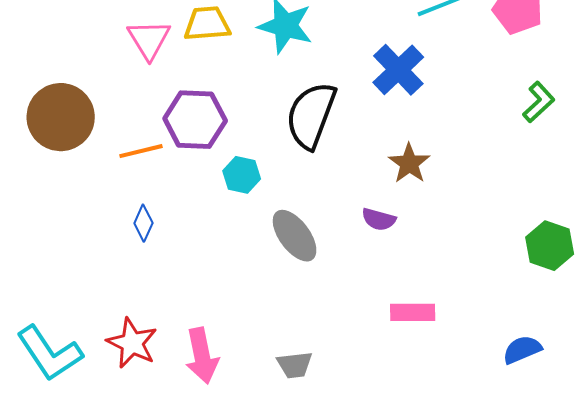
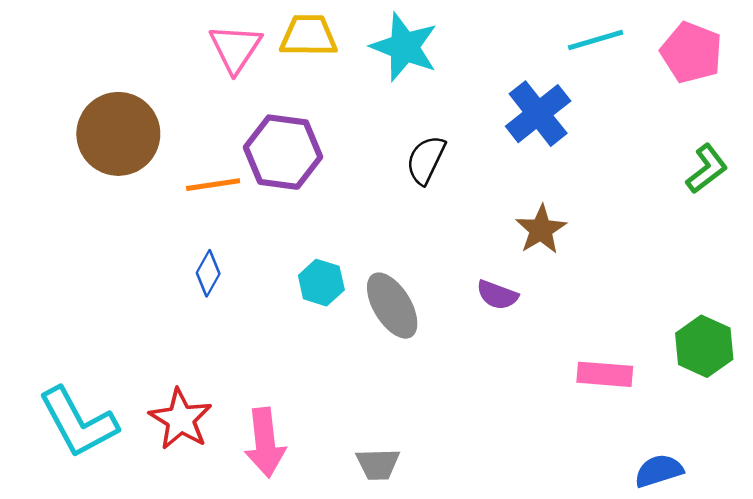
black semicircle: (311, 115) -> (426, 160), size x0.6
cyan hexagon: (242, 175) -> (321, 283), moved
pink rectangle: (413, 312) -> (605, 374), moved

